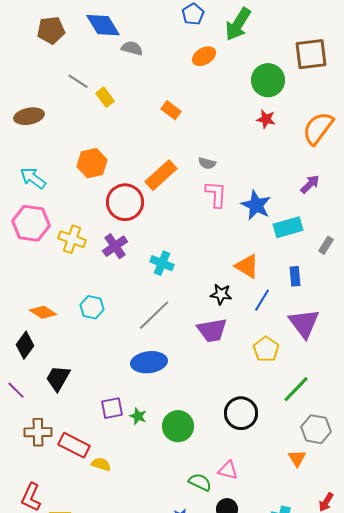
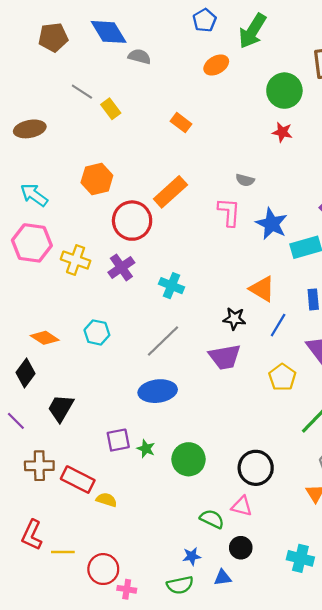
gray semicircle: (207, 163) -> (245, 180), moved
black circle: (241, 413) -> (256, 468), moved

